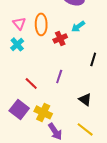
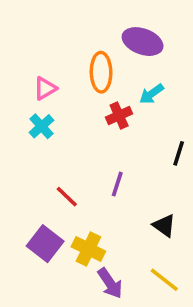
pink triangle: (19, 23) -> (45, 88), turned 40
orange ellipse: (41, 24) -> (101, 72), moved

